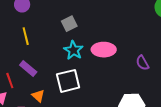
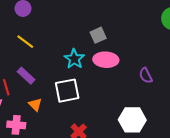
gray square: (69, 24) -> (98, 35), moved
yellow line: (26, 36) -> (25, 42), turned -42

